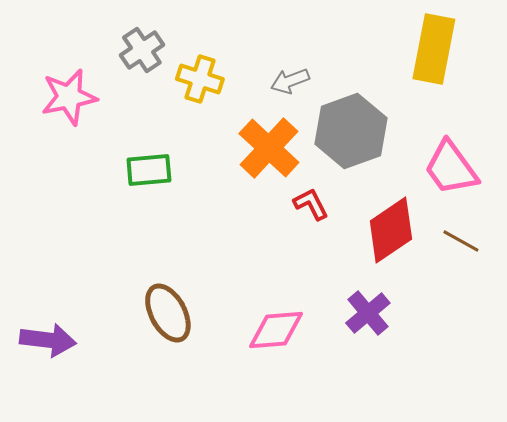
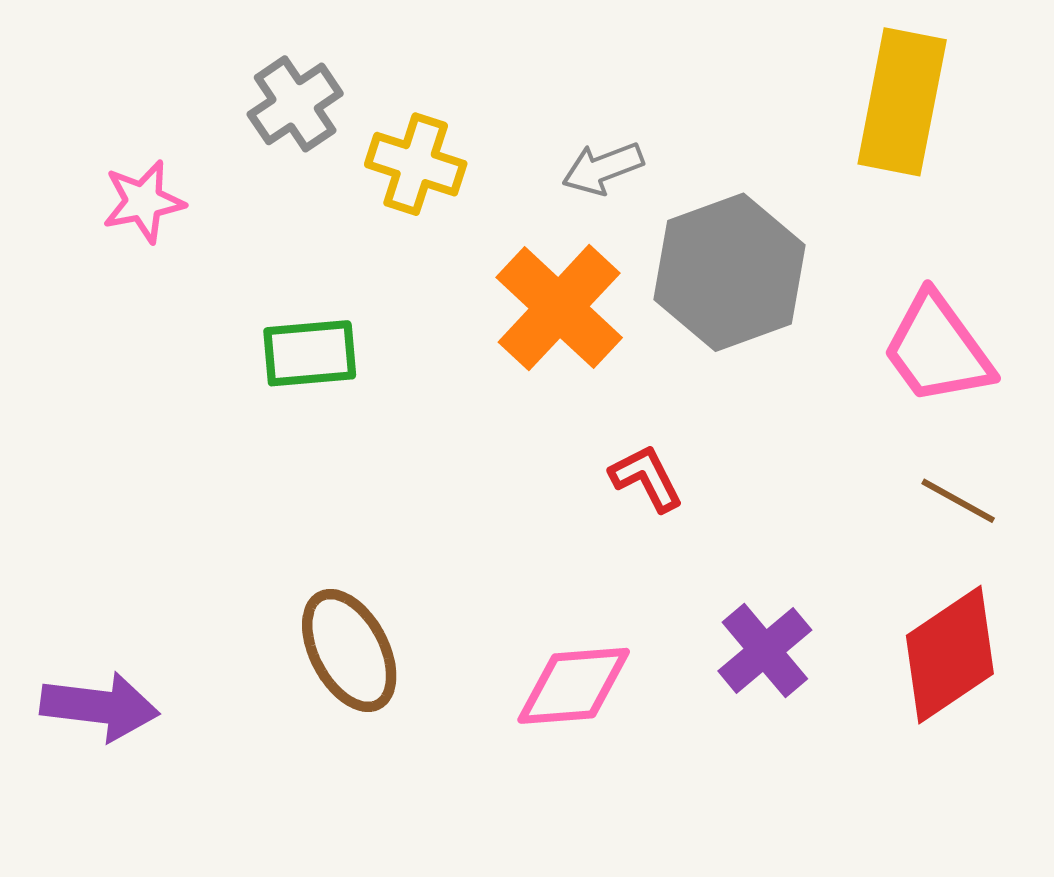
pink star: (69, 97) -> (143, 202), size x0.7
red L-shape: (311, 204) -> (646, 478), moved
red diamond: (391, 230) -> (950, 655), moved

